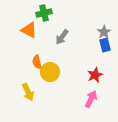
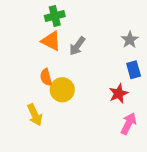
orange triangle: (29, 30) -> (51, 41), moved
blue rectangle: (105, 45) -> (134, 70), moved
pink arrow: (91, 99) -> (129, 124), moved

